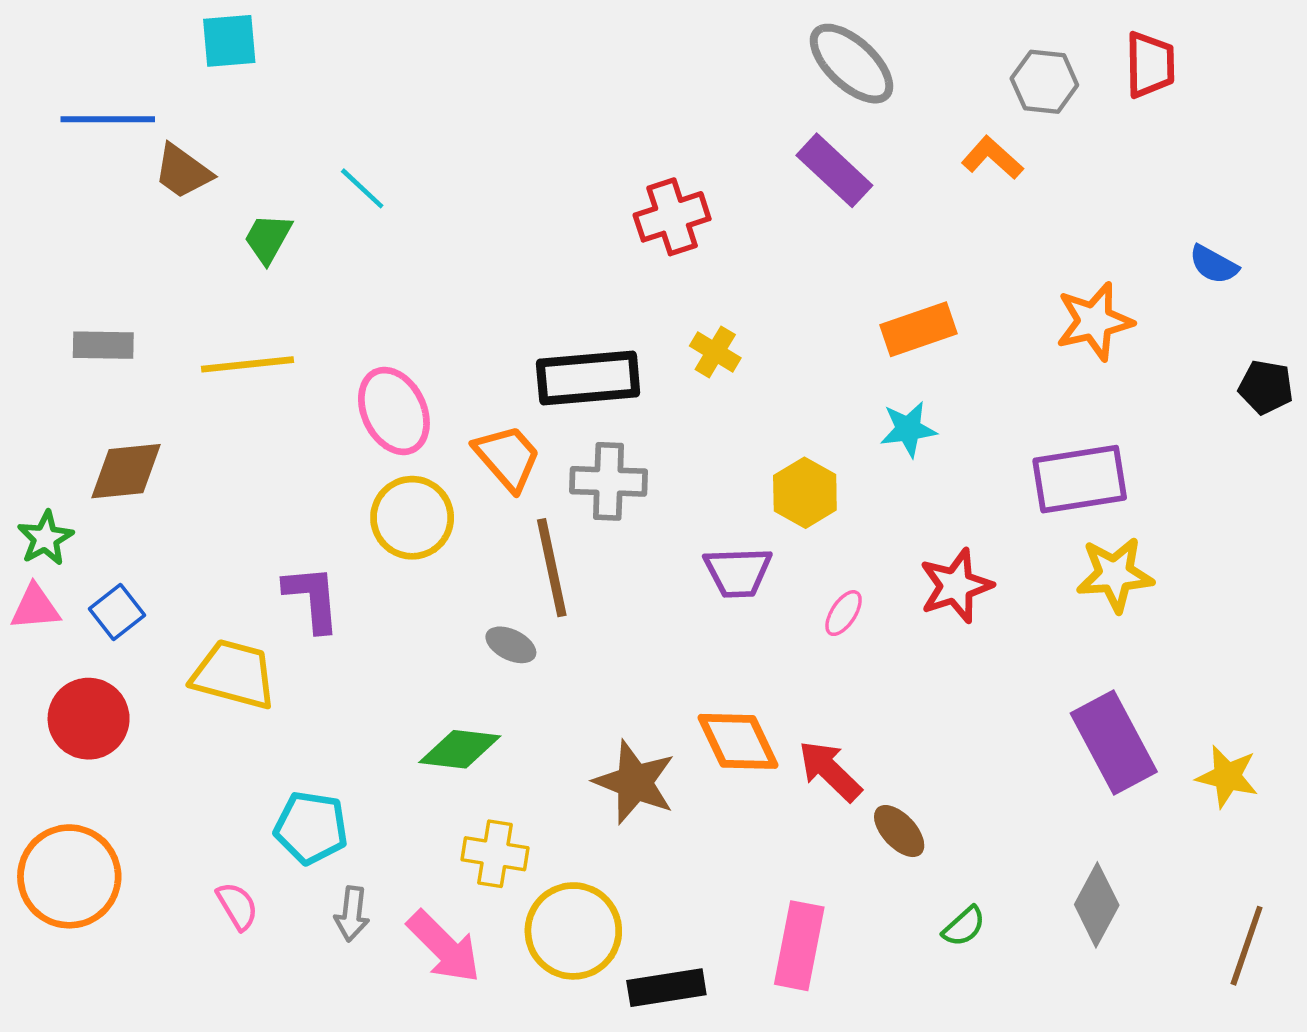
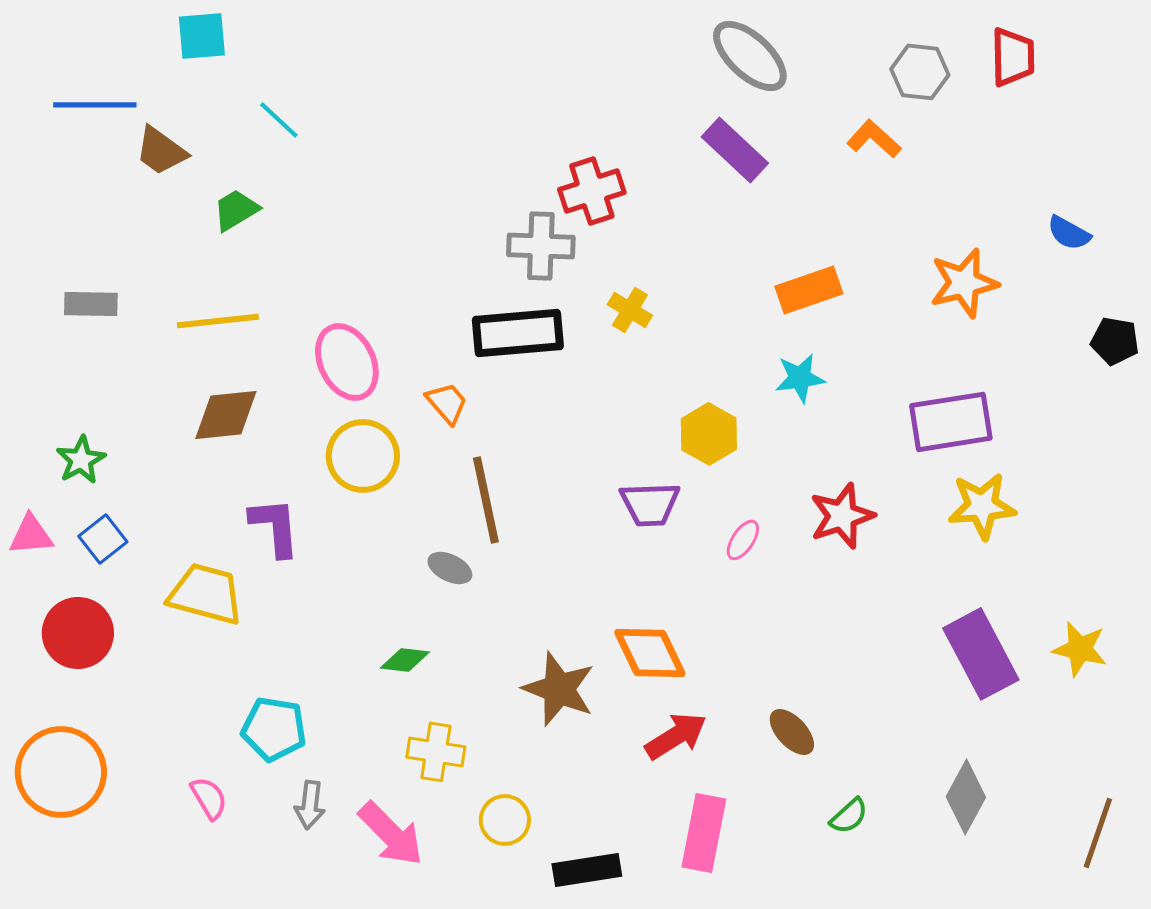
cyan line: (362, 188) -> (279, 120), moved
green trapezoid: (268, 238) -> (236, 210), turned 30
orange trapezoid: (507, 458) -> (447, 403), size x0.7
brown diamond: (126, 471) -> (226, 415), moved
gray cross: (609, 481) -> (541, 246), moved
green star: (45, 538) -> (81, 460), moved
green diamond: (460, 749) -> (405, 660), size x0.7
red arrow: (830, 771) -> (676, 736), moved, turned 104
yellow star: (1227, 777) -> (1080, 649), moved
yellow circle: (573, 931) -> (505, 820), size x0.6

